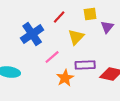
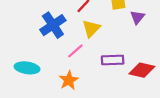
yellow triangle: (76, 37) -> (91, 28), moved
orange star: (65, 78) -> (69, 80), moved

